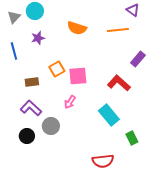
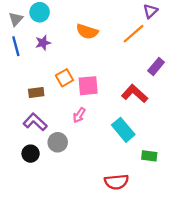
purple triangle: (133, 10) -> (150, 11), turned 40
orange line: (118, 30) -> (133, 34), turned -35
blue line: (14, 51) -> (16, 46), moved
green rectangle: (132, 138) -> (149, 156), turned -56

